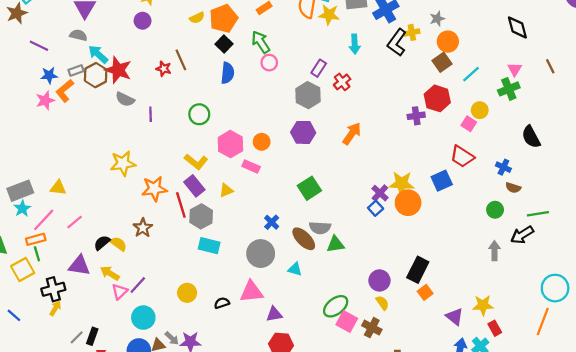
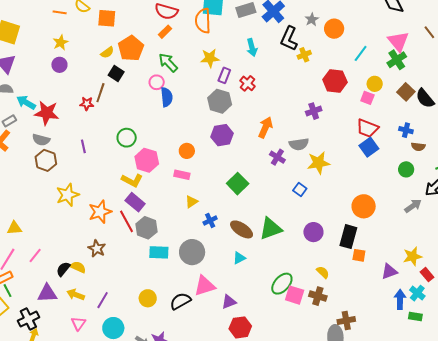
yellow star: (329, 15) -> (210, 58), moved
gray star: (437, 19) -> (312, 19), moved
yellow cross: (412, 32) -> (304, 55), moved
black square: (224, 44) -> (116, 73), moved
brown line: (181, 60) -> (100, 93), turned 54
brown square: (442, 62) -> (406, 92), moved
pink circle: (269, 63) -> (157, 82), moved
pink triangle: (515, 69) -> (398, 41), size x1.6
blue semicircle: (228, 73) -> (167, 97), moved
brown hexagon: (96, 75) -> (46, 160), moved
gray semicircle: (125, 99) -> (41, 140), moved
purple cross: (416, 116) -> (314, 111), moved
pink hexagon: (230, 144) -> (147, 160), moved
blue square: (442, 181) -> (369, 147), moved
yellow triangle: (226, 190) -> (191, 202), moved
purple cross: (380, 193) -> (277, 157), moved
orange circle: (408, 203) -> (364, 206), moved
blue cross: (272, 222) -> (210, 220), turned 32
gray semicircle: (320, 228) -> (299, 144), moved
green triangle: (335, 244) -> (271, 229), size x1.4
gray arrow: (494, 251) -> (413, 206), turned 66
gray circle: (261, 254) -> (192, 252), moved
cyan triangle: (295, 269) -> (239, 258), turned -32
purple circle: (379, 280) -> (313, 232), moved
pink triangle: (120, 292) -> (78, 324), moved
orange square: (425, 292) -> (359, 255), turned -32
black semicircle: (222, 303) -> (180, 301), size x1.5
purple triangle: (455, 317) -> (389, 272), turned -48

